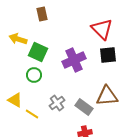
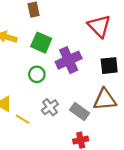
green square: (38, 52) -> (41, 43), moved
black square: (108, 55) -> (109, 66), moved
green circle: (34, 75) -> (37, 74), moved

